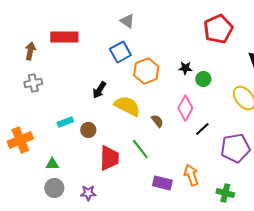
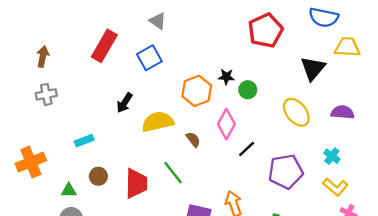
red rectangle: (64, 37) -> (104, 46), moved, turned -60
orange hexagon: (146, 71) -> (197, 91), moved
yellow semicircle: (127, 106) -> (158, 122), turned -40
brown circle: (88, 130) -> (98, 176), moved

